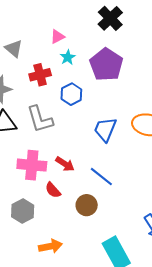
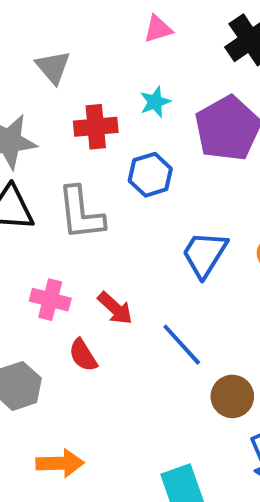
pink triangle: (57, 37) -> (158, 29), moved
pink cross: (32, 165) -> (50, 300), size x0.7
brown circle: (87, 205) -> (232, 396), moved

